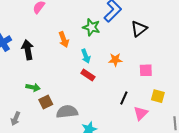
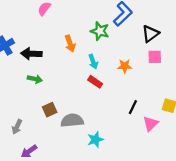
black arrow: (28, 50) -> (31, 54), turned -78
pink square: (146, 70) -> (155, 57), moved
green arrow: (33, 87) -> (35, 79), moved

